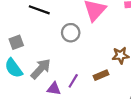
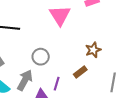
gray circle: (71, 33) -> (41, 57), moved

